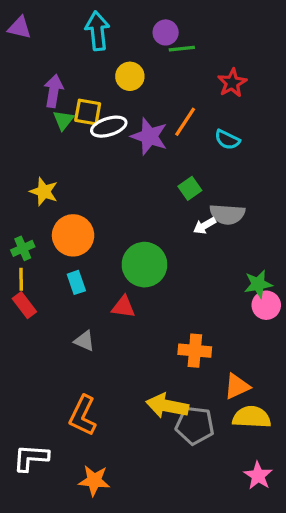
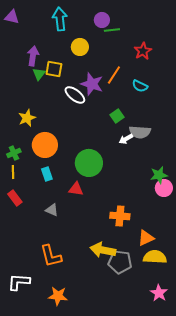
white ellipse: (109, 127) -> (75, 95), moved, turned 55
yellow star: (44, 192) -> (27, 118), turned 30
red rectangle: (24, 305) -> (15, 198), moved
orange L-shape: (83, 416) -> (51, 256), turned -40

